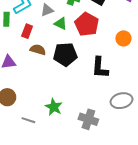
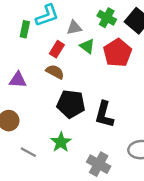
red rectangle: (27, 31) -> (57, 49), moved
black pentagon: (65, 54) -> (71, 104), moved
black L-shape: (100, 68) -> (104, 115), moved

